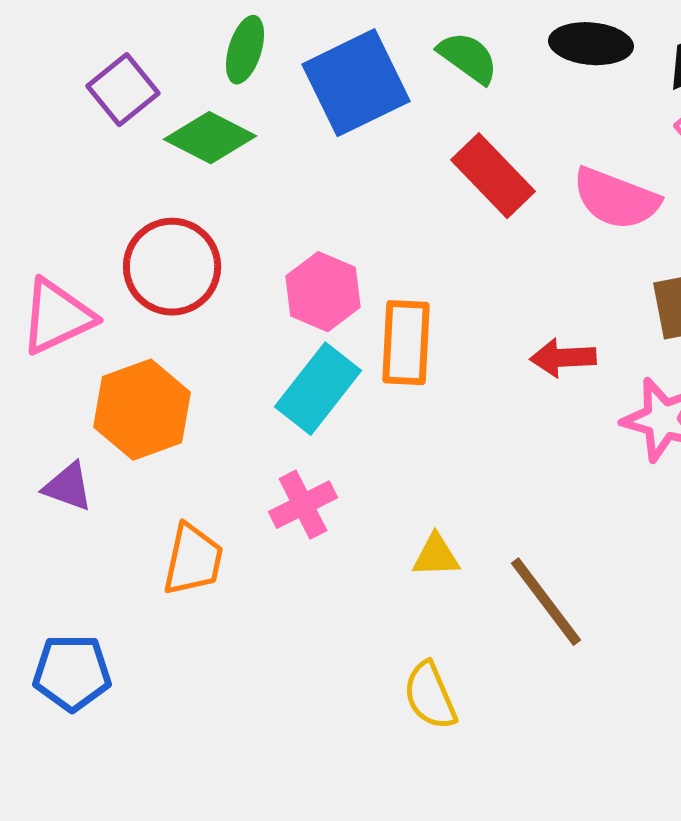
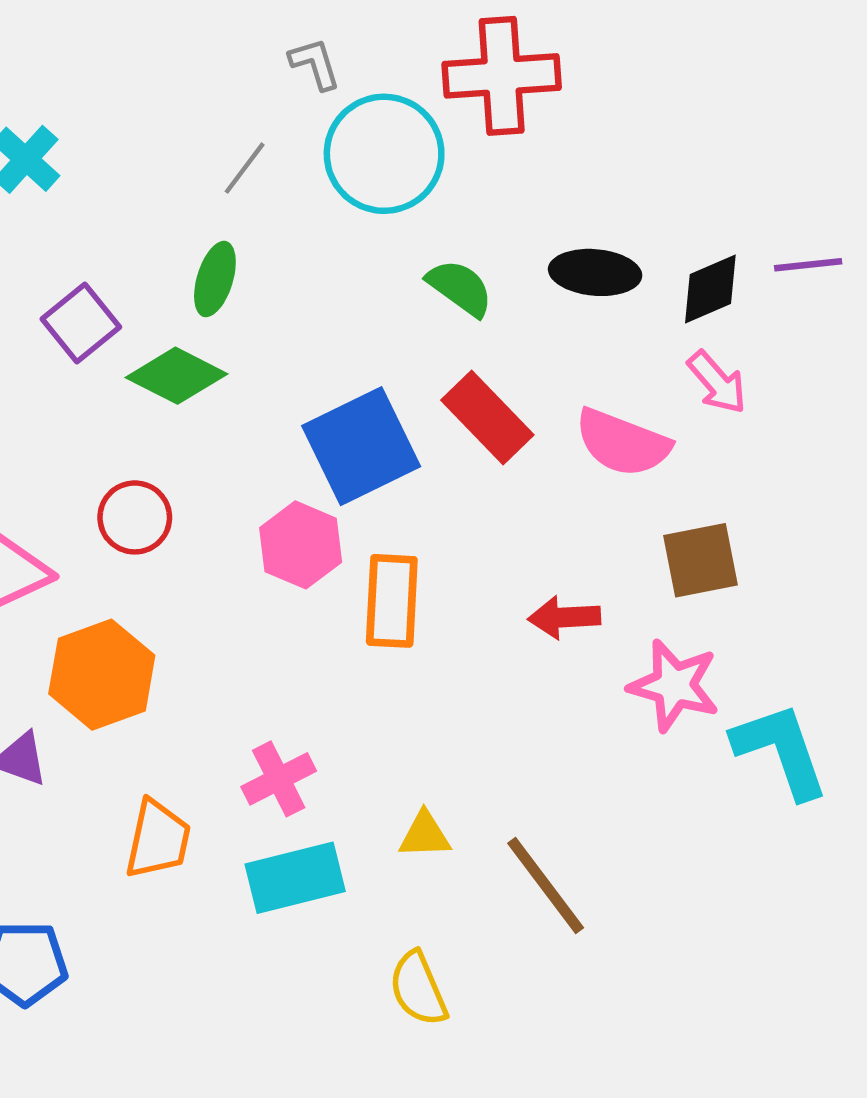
blue square: (356, 83) -> (361, 446), moved
red circle: (172, 267) -> (135, 517), size x0.7
cyan rectangle: (318, 389) -> (295, 878), moved, turned 38

